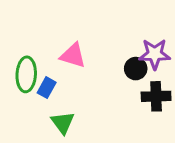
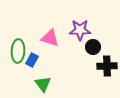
purple star: (155, 54) -> (80, 30), moved

